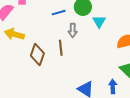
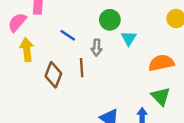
blue line: (59, 13) -> (68, 35), moved, turned 48
yellow arrow: (14, 34) -> (27, 50), turned 66

